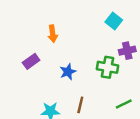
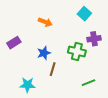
orange arrow: (53, 34) -> (45, 22), moved, turned -64
brown line: (80, 105) -> (53, 69), moved

